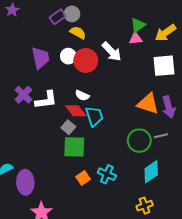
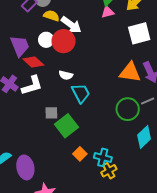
white arrow: (112, 52) -> (71, 25), moved
red diamond: (76, 111) -> (33, 62), moved
gray square: (68, 127) -> (51, 113), moved, turned -32
green square: (74, 147) -> (66, 126), turned -30
cyan cross: (107, 174) -> (103, 157), moved
yellow cross: (145, 206) -> (109, 171), moved

